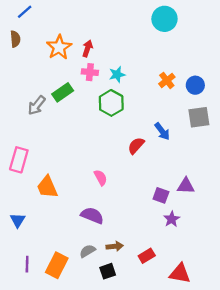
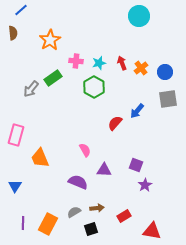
red arrow: (87, 48) -> (122, 63), moved, turned -40
blue arrow: (162, 131) -> (137, 111), turned 77
purple triangle: (186, 186) -> (104, 170), moved

